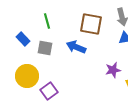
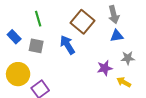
brown square: (91, 24) -> (82, 22), turned 30
blue arrow: (76, 47) -> (67, 45), turned 36

